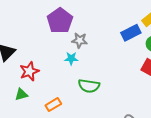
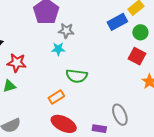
red star: (29, 71) -> (17, 63), turned 30
orange rectangle: (53, 105) -> (56, 97), moved

